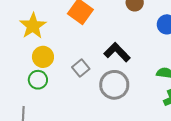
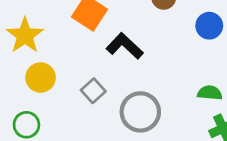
black L-shape: (117, 52) -> (125, 46), moved
green circle: (38, 80) -> (26, 125), moved

